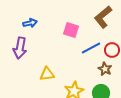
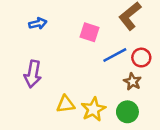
purple arrow: (20, 48) -> (33, 74), moved
yellow triangle: (47, 74) -> (66, 104), moved

